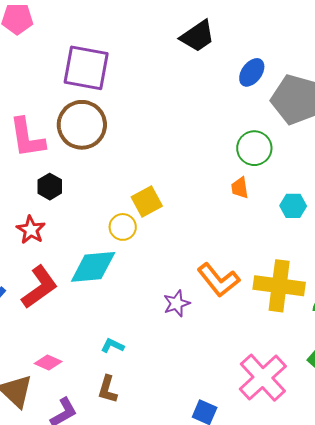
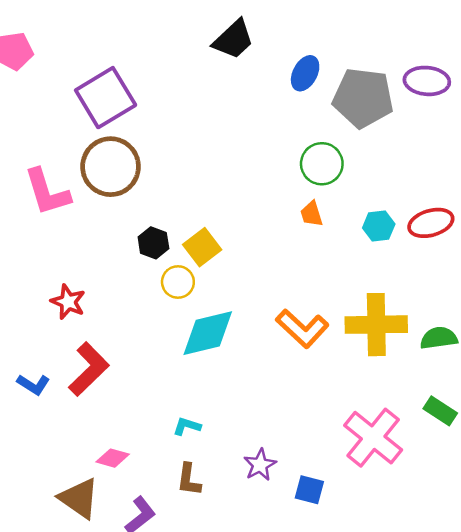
purple square: (86, 68) -> (106, 98), turned -33
black hexagon: (50, 187) -> (153, 243), moved
cyan diamond: (93, 267) -> (208, 333), moved
purple star: (177, 303) -> (260, 465), moved

